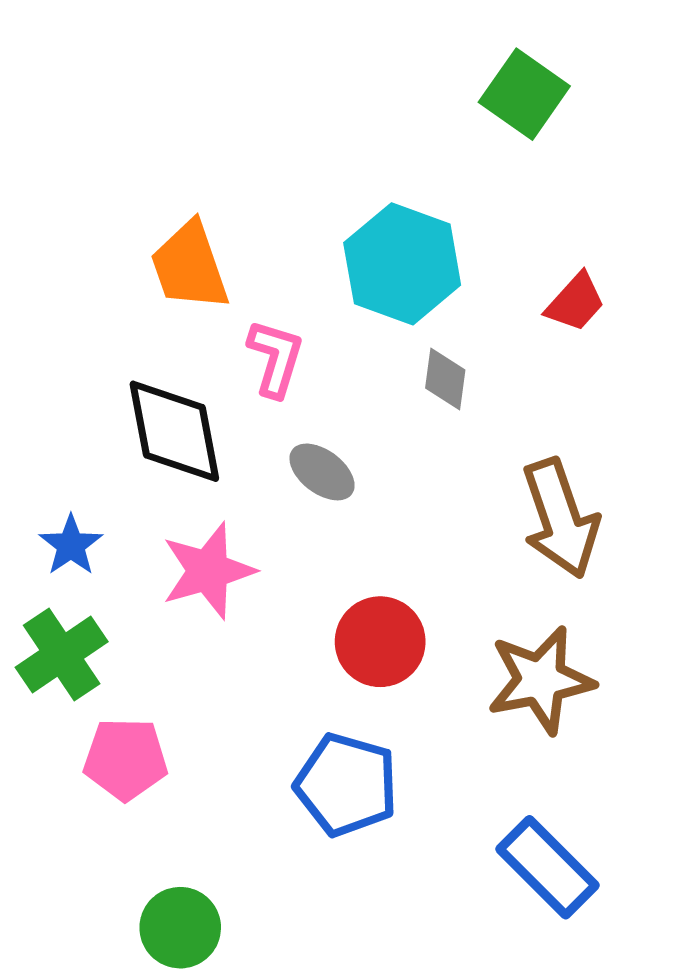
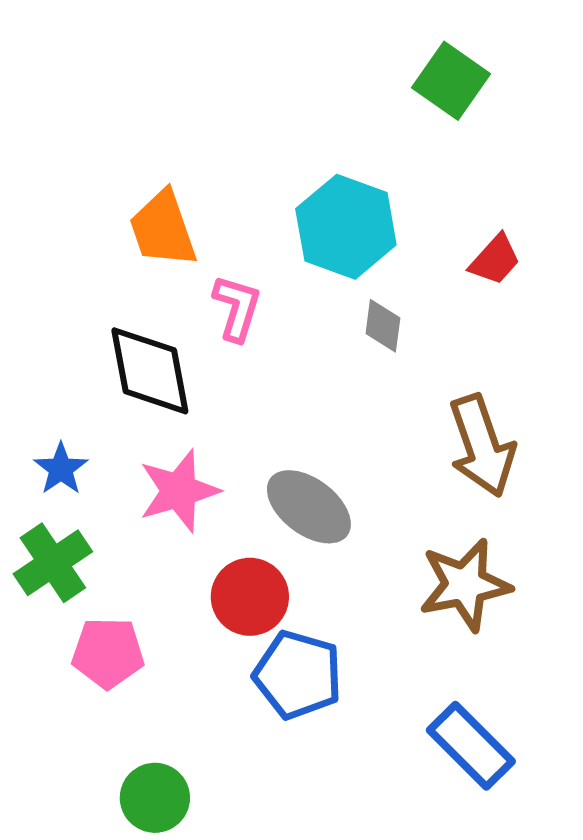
gray ellipse: (322, 472) -> (309, 507), moved, size x1.5
red circle: (380, 642) -> (250, 597), moved

